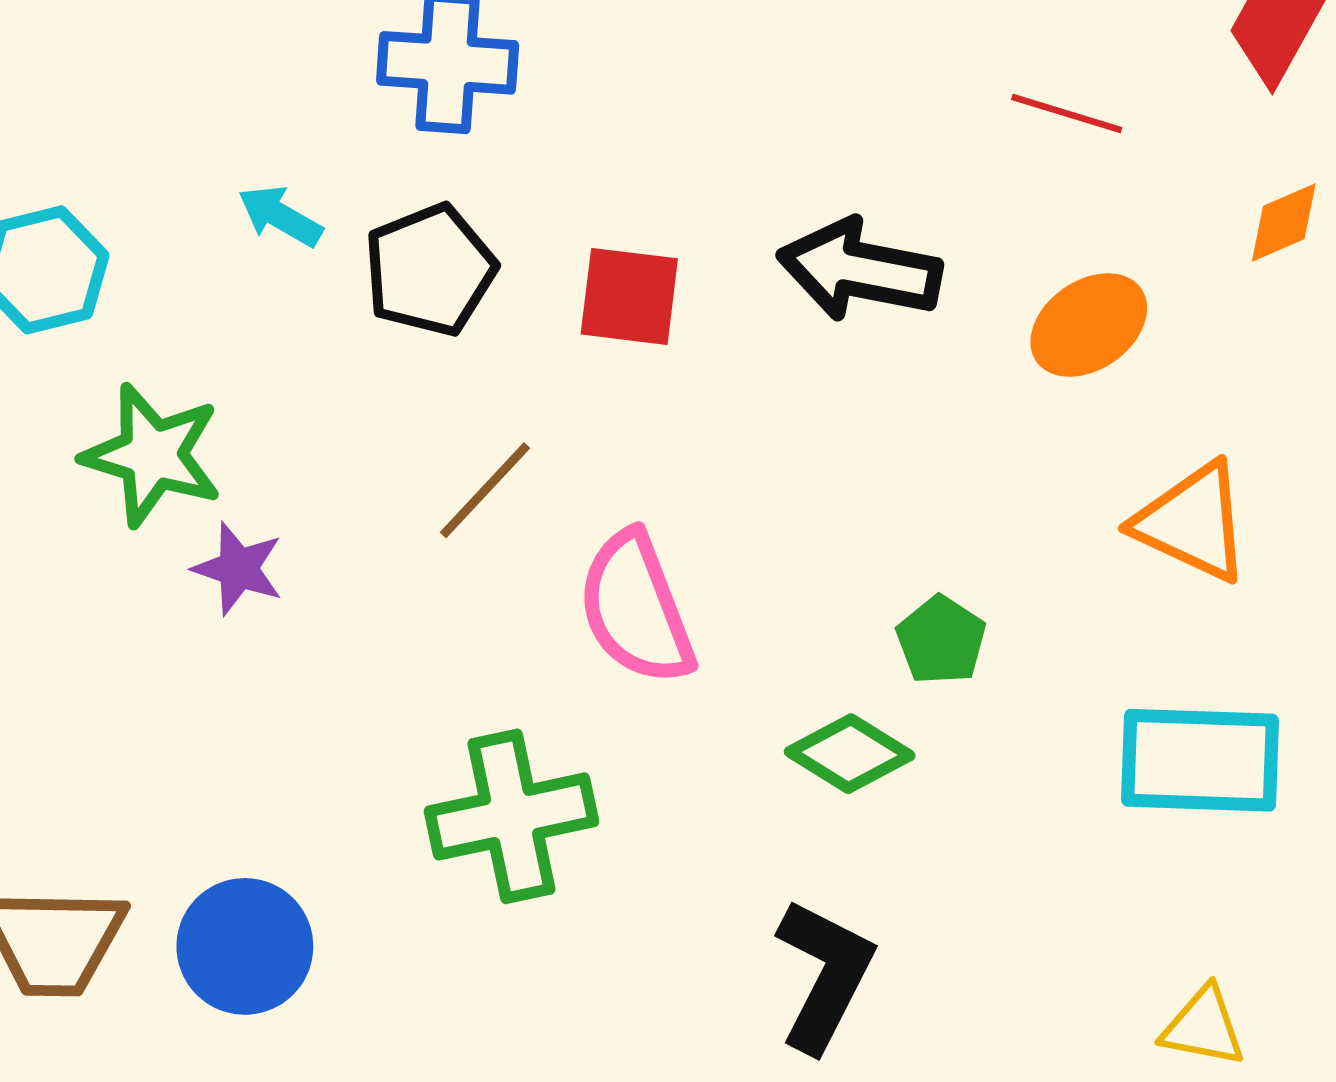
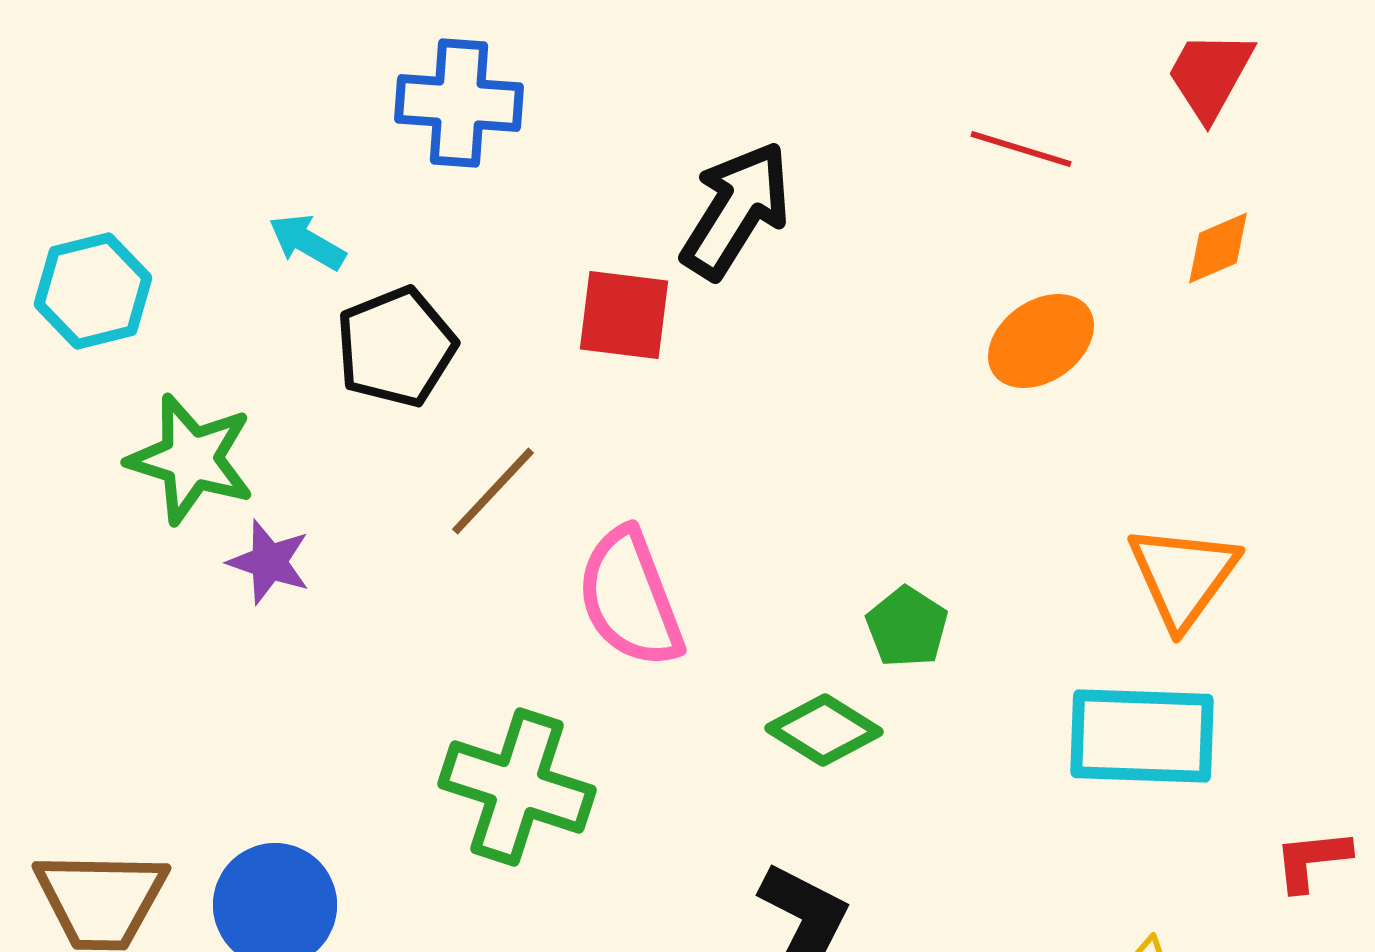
black pentagon: (430, 270) -> (396, 347), moved
black arrow: (860, 270) -> (736, 210), moved, turned 111
orange triangle: (1192, 522) -> (1183, 576), moved, turned 41
green cross: (511, 816) -> (517, 787), turned 30

